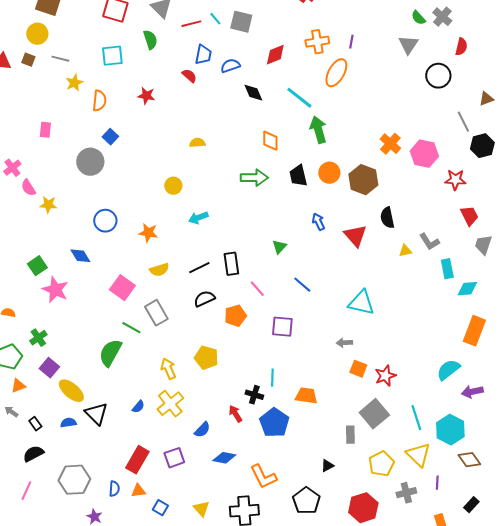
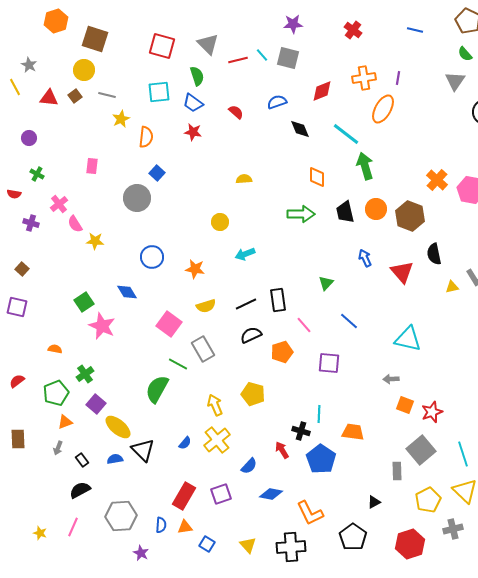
blue trapezoid: (203, 55) -> (193, 103), moved, turned 115
brown square: (28, 60) -> (75, 96), turned 32
gray arrow: (11, 412) -> (58, 448), turned -104

